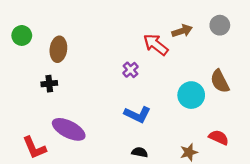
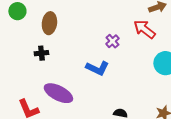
red arrow: (156, 45) -> (144, 29), moved
blue L-shape: (137, 114) -> (97, 68), moved

